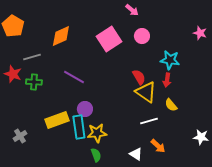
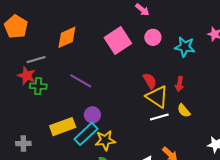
cyan star: (170, 60) -> (185, 47), moved
red star: (13, 74) -> (27, 76), moved
white line: (149, 121) -> (159, 117), moved
cyan rectangle: (79, 127) -> (86, 134), turned 55
gray cross: (20, 136) -> (23, 144), turned 32

